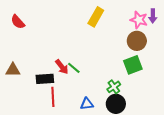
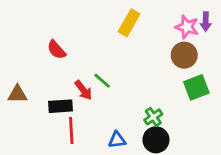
red semicircle: (18, 22) -> (56, 50), moved
green square: (133, 65) -> (196, 87), moved
green line: (74, 68) -> (102, 81), moved

